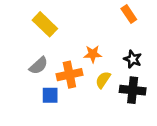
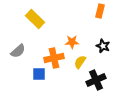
orange rectangle: (129, 14) -> (100, 11), turned 48
gray semicircle: (39, 66) -> (18, 51), moved
black cross: (133, 90) -> (96, 80), moved, turned -30

